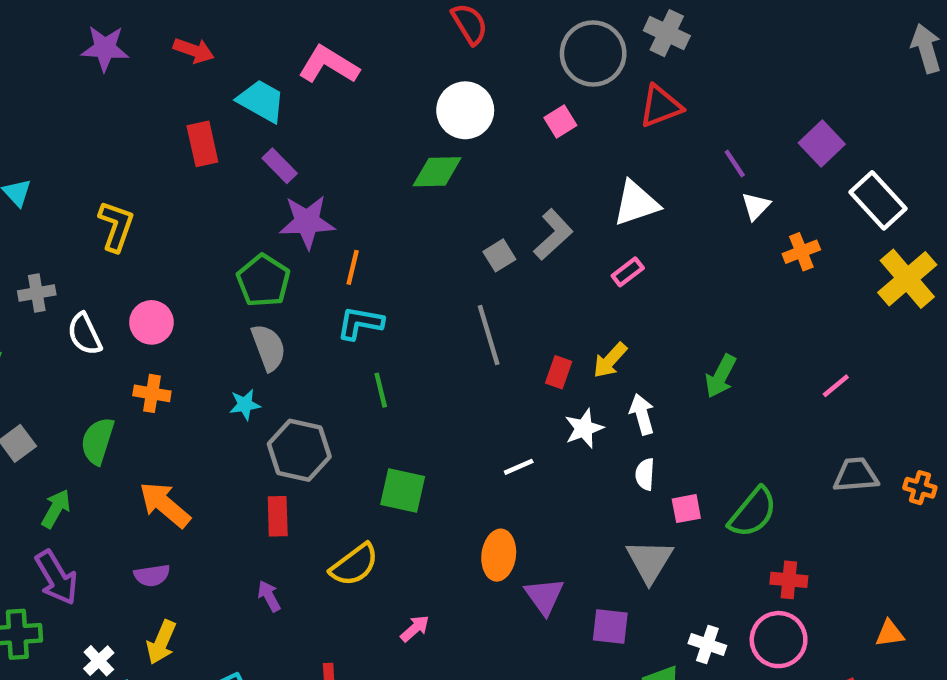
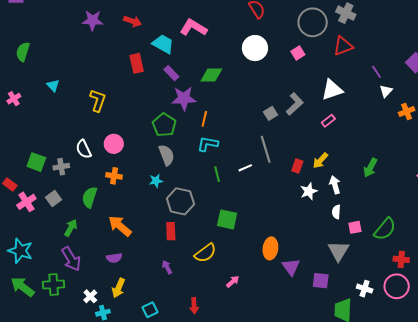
green diamond: (437, 172) -> (211, 75), moved
gray cross: (37, 293) -> (61, 167), moved
white line: (519, 467) -> (245, 168), moved

